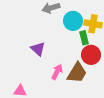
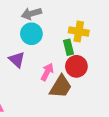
cyan circle: (73, 21) -> (31, 34), moved
pink arrow: (57, 72) -> (47, 72), moved

